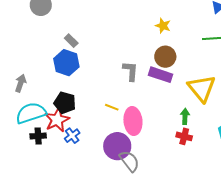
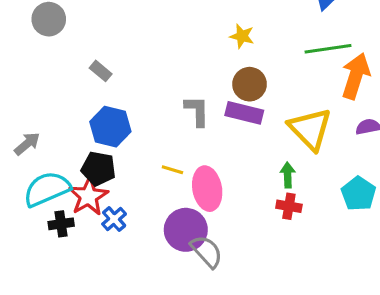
blue hexagon: (66, 63) -> (110, 127), moved
gray arrow: (21, 83) -> (27, 144), turned 36

